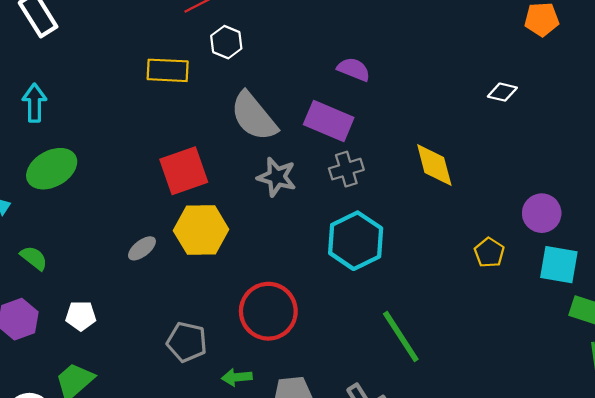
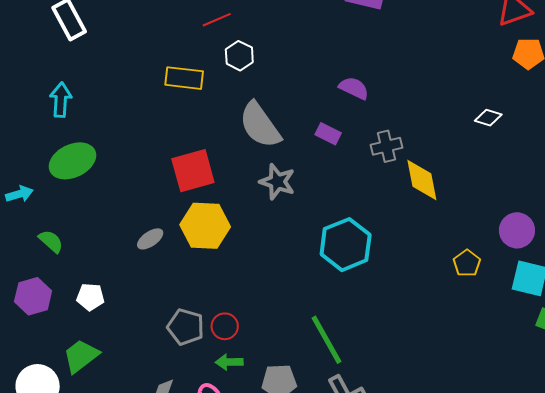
purple rectangle: (329, 121) -> (328, 134), size x0.6
gray cross: (346, 169) -> (386, 146), moved
red circle: (268, 311) -> (225, 326), moved, size x0.5
green line: (401, 336) -> (326, 340), moved

